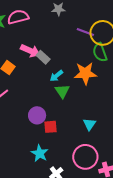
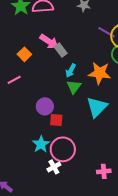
cyan arrow: (56, 76) -> (71, 71), turned -32
cyan triangle: (89, 124) -> (97, 107), moved, size x1.6
pink circle: (85, 157) -> (63, 149), moved

